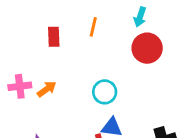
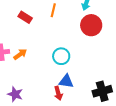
red rectangle: (54, 37) -> (25, 17), turned -56

